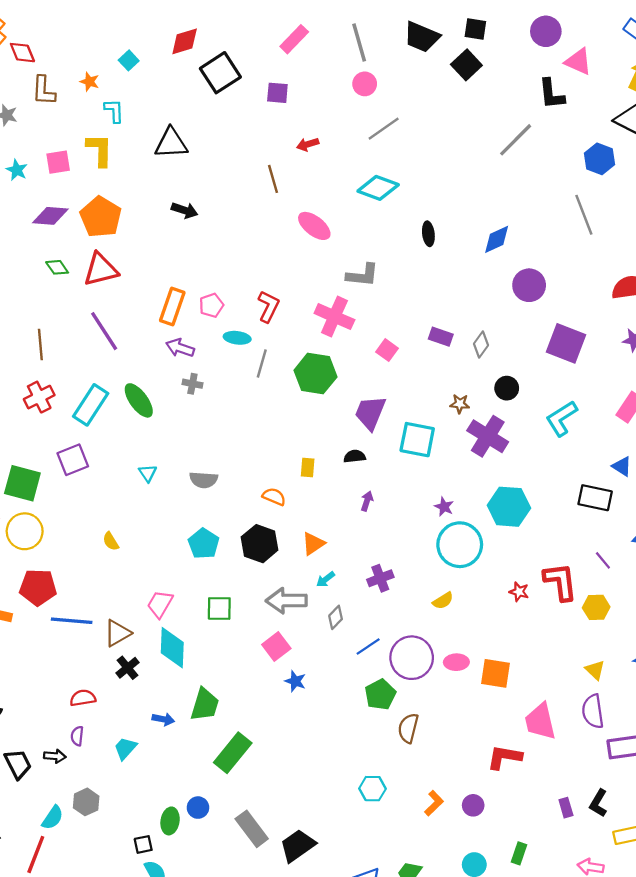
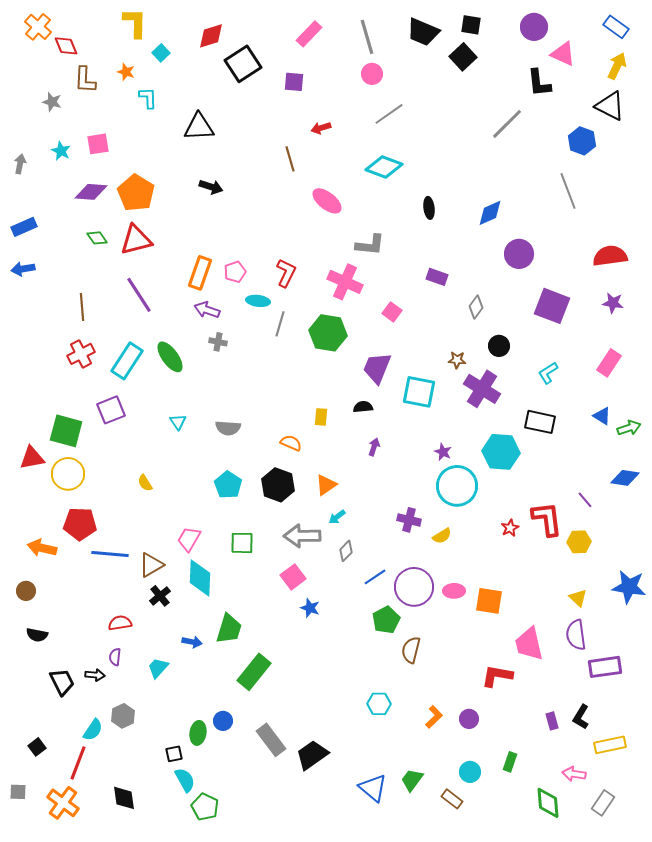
yellow L-shape: (100, 150) -> (135, 23), moved
purple rectangle: (441, 337) -> (437, 277), moved
cyan L-shape: (562, 418) -> (548, 373), size x0.7
black rectangle: (595, 498) -> (540, 422), moved
purple cross: (380, 578) -> (409, 520), moved, turned 35
red star: (519, 592) -> (510, 528), turned 30

